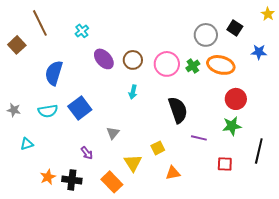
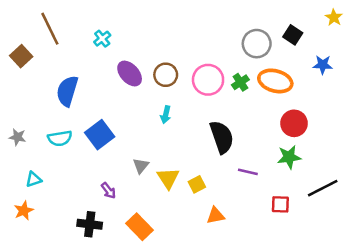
black line: (259, 151) -> (323, 188), turned 50
yellow triangle: (133, 163) -> (168, 178), moved
orange star: (48, 177) -> (24, 211), moved

